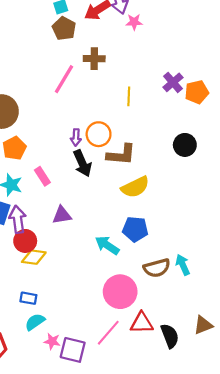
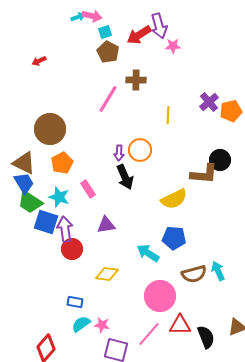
brown L-shape: (121, 155) -> (204, 174), moved
yellow diamond: (34, 257) -> (107, 274), moved
pink star: (52, 341) -> (102, 325), moved

